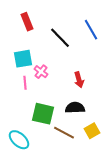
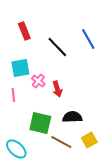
red arrow: (79, 80) -> (57, 89), moved
pink line: (25, 83) -> (13, 95), moved

